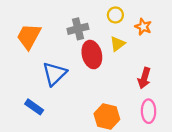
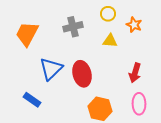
yellow triangle: (118, 44) -> (110, 41), turned 42
red ellipse: (92, 55) -> (82, 74), moved

